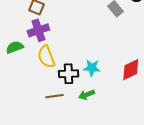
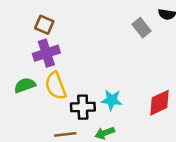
green semicircle: (15, 47) -> (25, 85), moved

